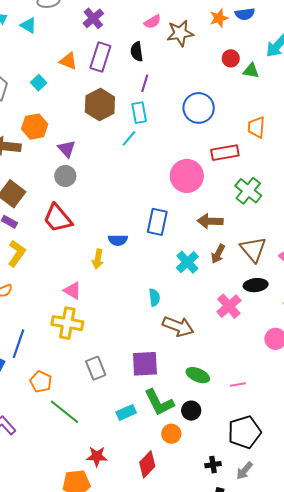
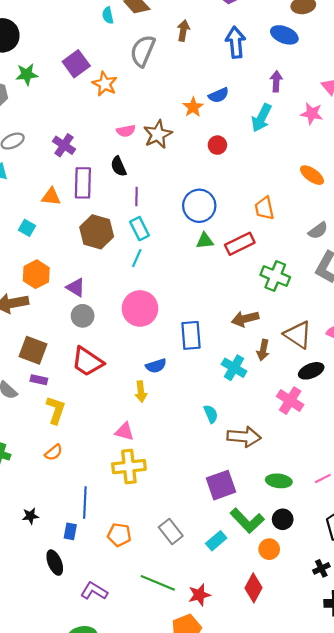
pink semicircle: (153, 22) -> (126, 131), turned 36
green triangle: (251, 71) -> (205, 241), moved
pink circle: (187, 176) -> (140, 308), moved
gray rectangle: (96, 368) -> (171, 531), moved
green line: (64, 412) -> (158, 583), moved

